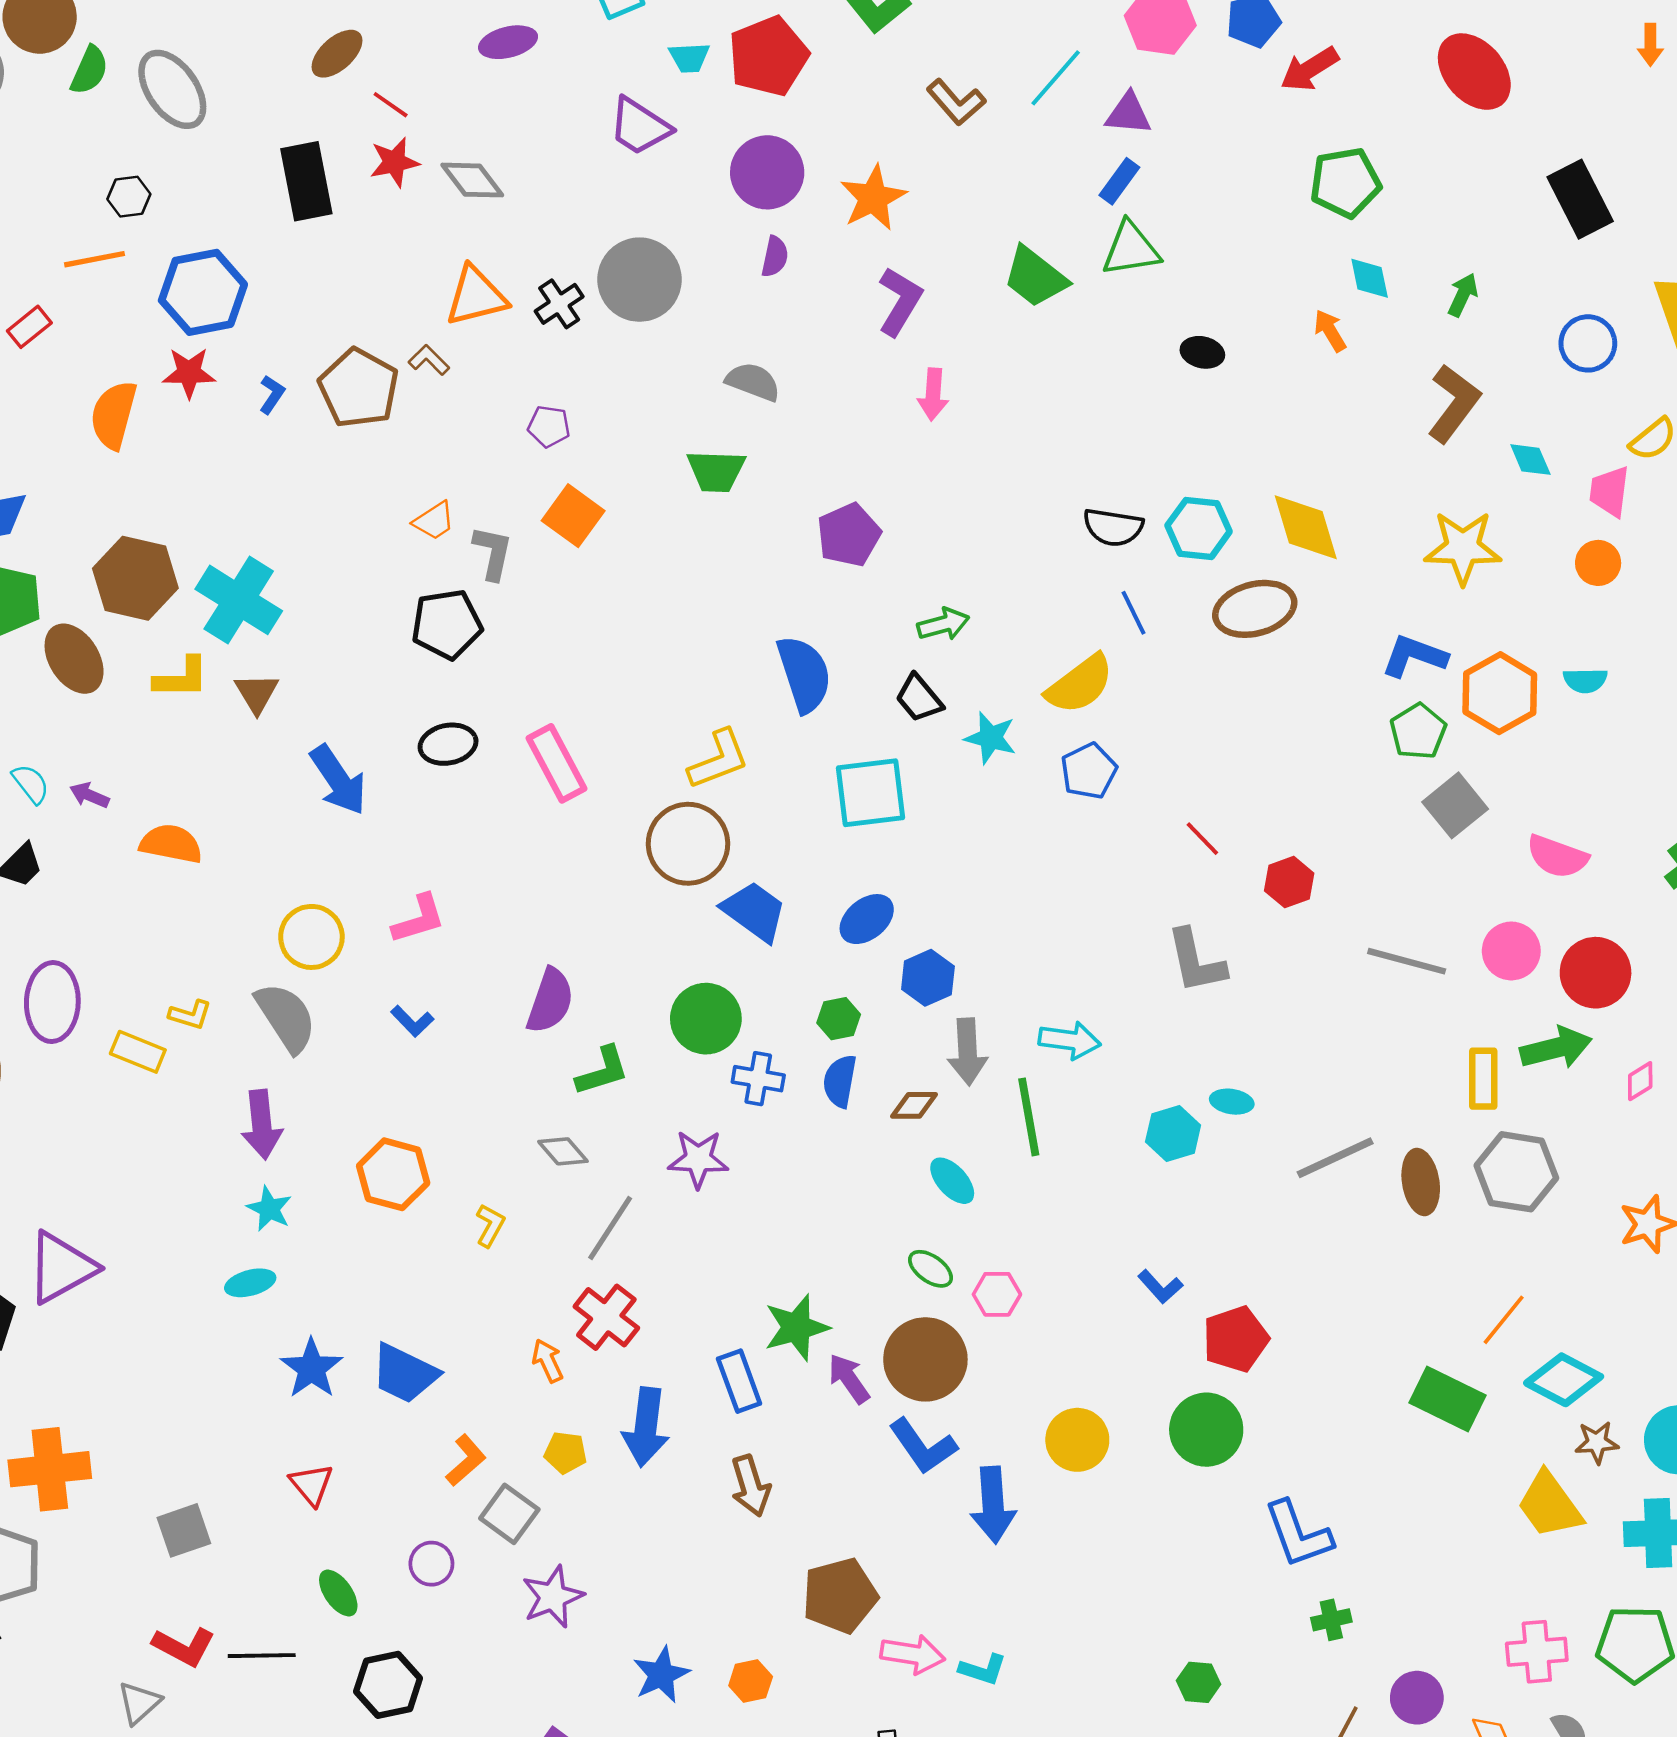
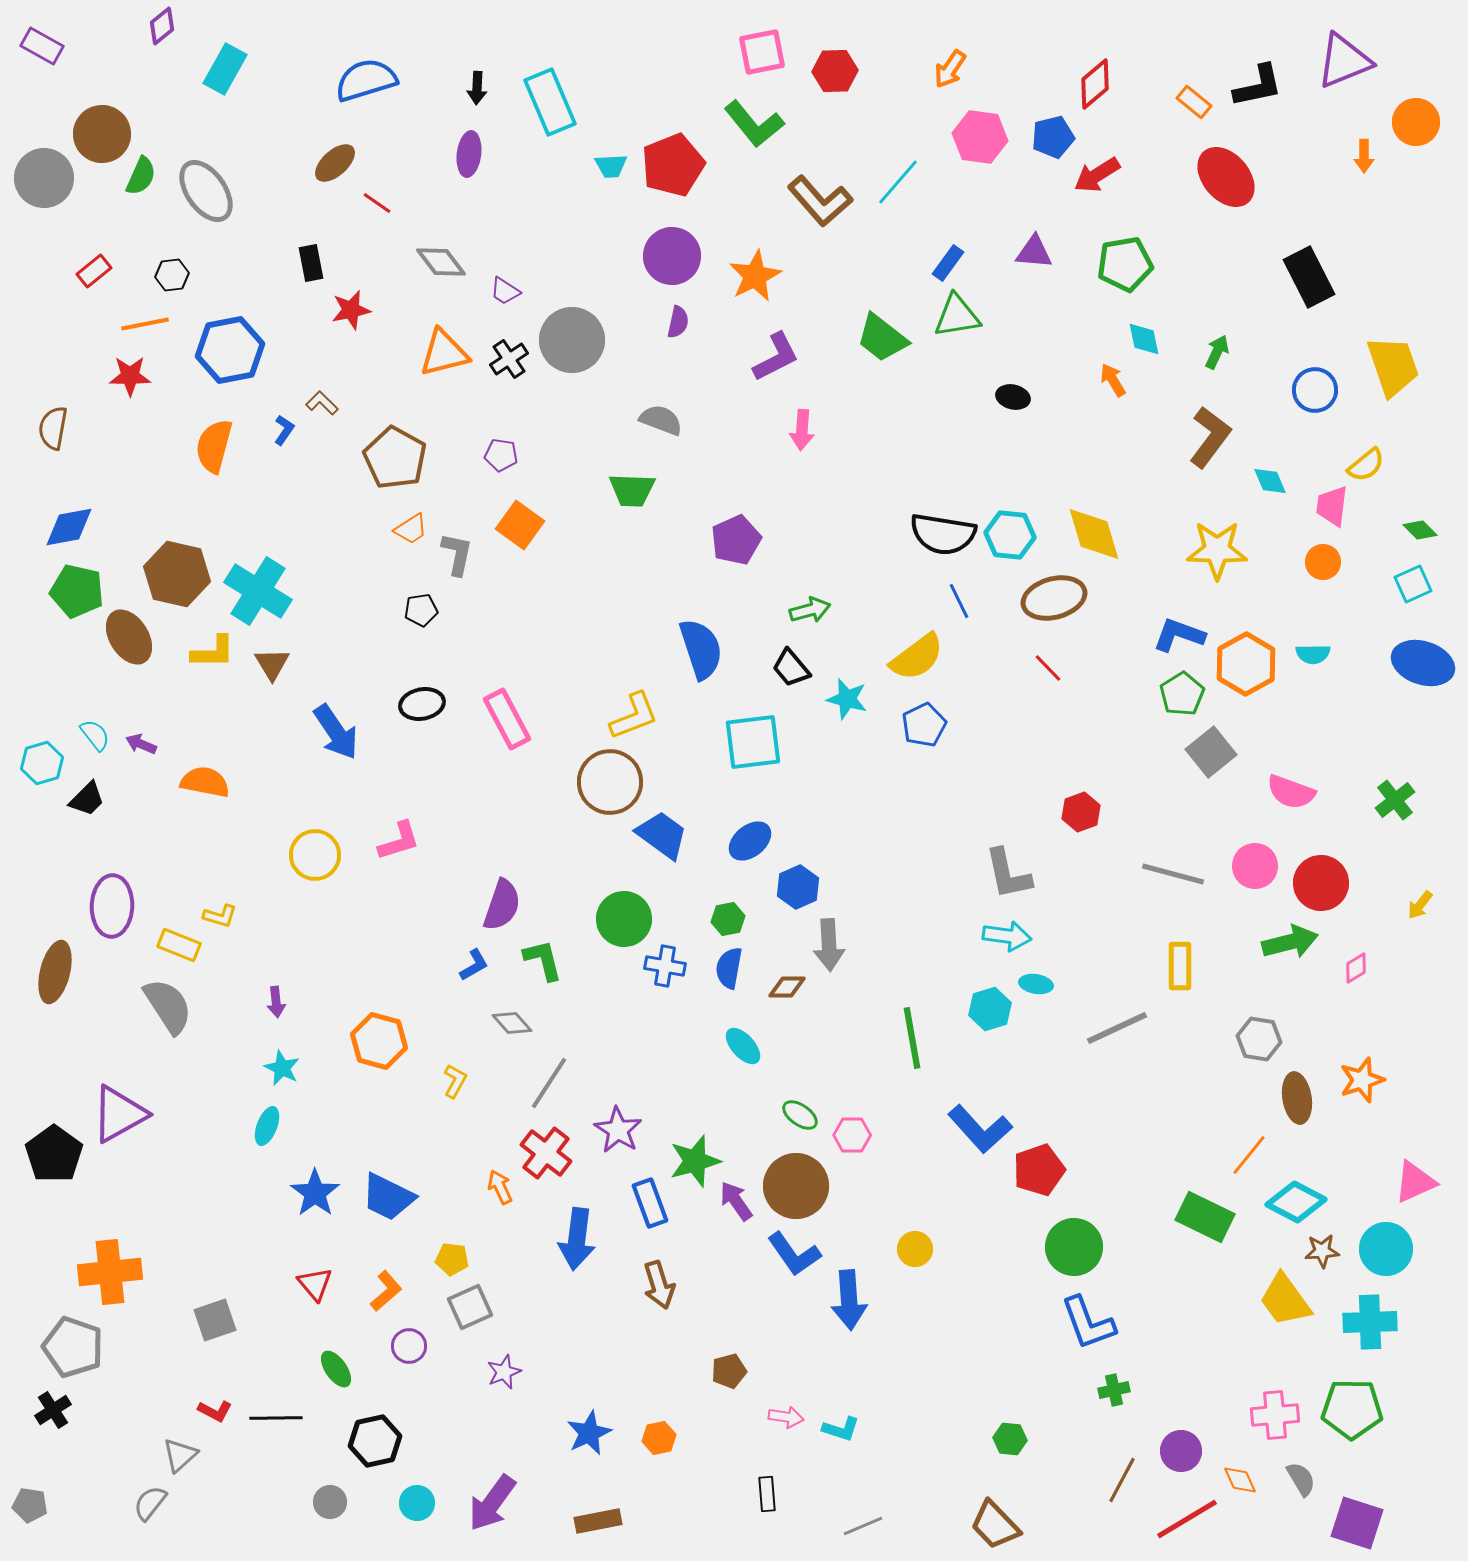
purple ellipse: (508, 42) -> (469, 154), turned -69
brown L-shape: (956, 102) -> (820, 201), size x1.4
purple triangle: (1128, 114) -> (1034, 252), moved
purple trapezoid: (639, 126) -> (505, 291), moved, size x0.6
red star: (394, 162) -> (351, 310), moved
black rectangle: (306, 181) -> (311, 263), size x0.6
purple L-shape: (900, 301) -> (776, 357), turned 32
red rectangle: (29, 327) -> (94, 271), moved
brown L-shape: (429, 360) -> (322, 403), moved
red star: (189, 373) -> (130, 376), moved
brown pentagon: (359, 388) -> (395, 458), moved
orange semicircle: (114, 415) -> (214, 446), moved
black semicircle: (1113, 527) -> (943, 534), size x1.4
black pentagon: (447, 624) -> (421, 610), size x0.6
red line: (1202, 839) -> (1048, 668), moved
gray semicircle: (286, 1017) -> (168, 1006), moved
blue L-shape: (412, 1021) -> (474, 965), moved, turned -76
cyan arrow: (1070, 1040) -> (1007, 936), moved
green L-shape: (602, 1071) -> (543, 960), turned -87
yellow rectangle: (1483, 1079) -> (1180, 966), moved
green line: (1029, 1117) -> (912, 1038), moved
purple arrow: (262, 1125) -> (276, 1002), size x0.6
purple star: (698, 1159) -> (618, 1130), moved, turned 30
gray hexagon: (1516, 1172) -> (1259, 1039), size x0.7
cyan ellipse: (952, 1181) -> (743, 1046), moved
brown ellipse: (1421, 1182) -> (1297, 1098), moved
cyan ellipse: (250, 1283) -> (267, 1126), turned -54
blue L-shape: (1160, 1287) -> (980, 1129), size x1.8
green circle: (1206, 1430) -> (1074, 1247), moved
yellow circle: (1077, 1440) -> (915, 1249), size x0.7
yellow pentagon: (565, 1453) -> (452, 1259), moved
orange L-shape: (466, 1460) -> (386, 1291), moved
gray square: (509, 1514) -> (470, 1307), turned 30
brown pentagon: (840, 1596) -> (729, 1371), size x0.6
purple star: (553, 1597) -> (504, 1372), size x0.7
red L-shape: (184, 1647) -> (215, 1411), size x0.7
pink arrow: (913, 1654) -> (786, 1417), size x0.7

